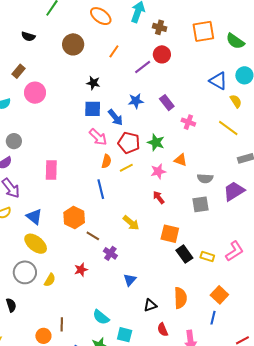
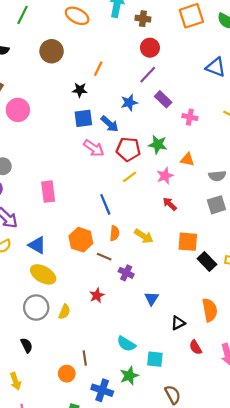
orange line: (114, 51) -> (98, 69), moved
purple line: (143, 67) -> (148, 75), moved
orange semicircle: (106, 161) -> (115, 233), moved

